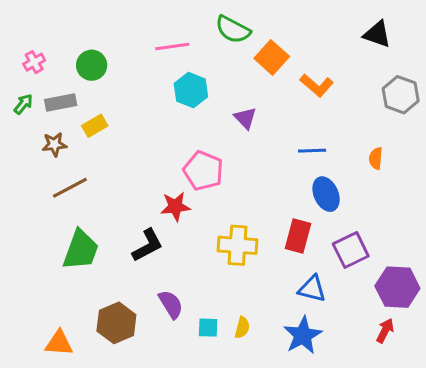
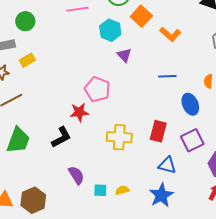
cyan hexagon: (191, 90) -> (110, 30), moved
blue ellipse: (326, 194) -> (190, 104), moved
brown hexagon: (116, 323) -> (33, 200), moved
yellow semicircle: (242, 328) -> (122, 190), turned -120

